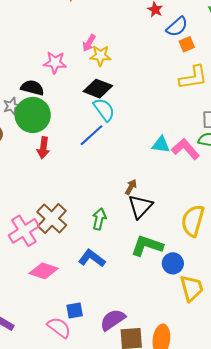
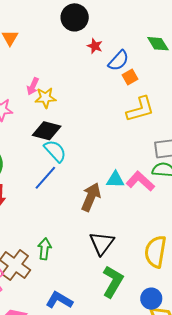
brown arrow: (131, 187) -> (91, 197), moved, size x1.8
green arrow: (99, 219) -> (45, 249), moved
green L-shape: (147, 246) -> (113, 282), turned 108
blue circle: (173, 263) -> (151, 299), moved

